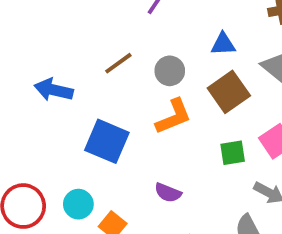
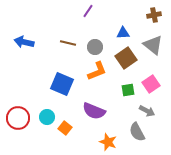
brown line: (118, 63) -> (68, 43), turned 49
blue arrow: (54, 90) -> (24, 42), moved
purple semicircle: (168, 193) -> (94, 111), size x1.6

